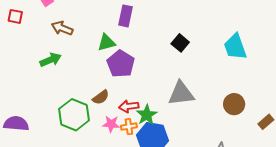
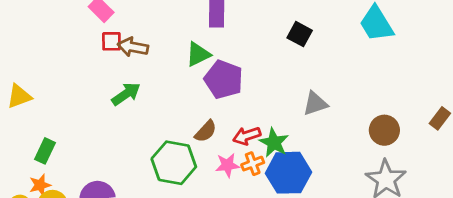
red square: (15, 16) -> (111, 41), moved
gray triangle: (181, 94) -> (315, 103), size x0.7
brown circle: (234, 104) -> (384, 130), moved

